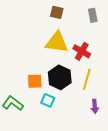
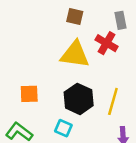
red cross: (82, 51) -> (107, 43), moved
orange square: (35, 81) -> (29, 94), moved

